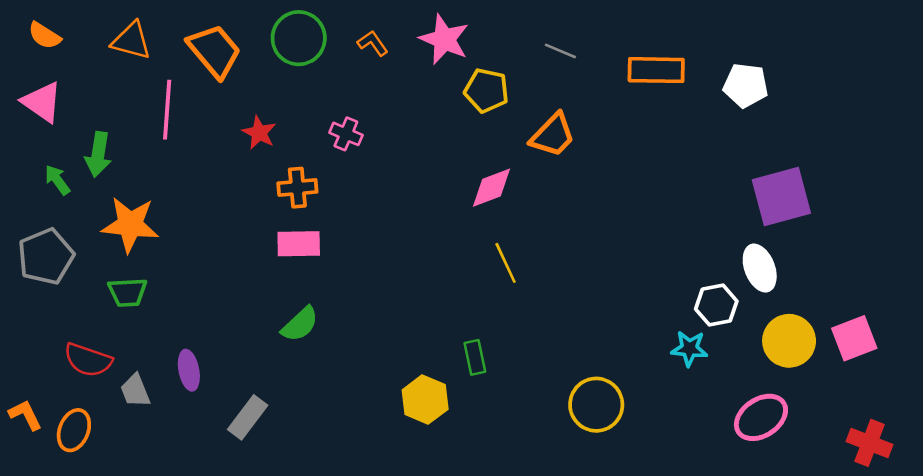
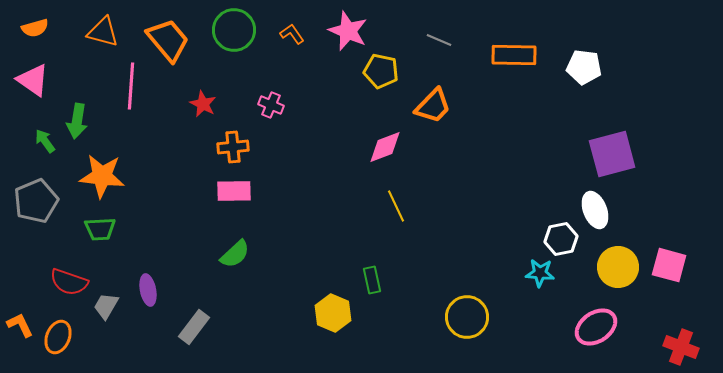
orange semicircle: (45, 36) -> (35, 28), turned -48
pink square: (854, 338) -> (669, 265), turned 36
gray trapezoid: (135, 391) -> (106, 306), turned 52

